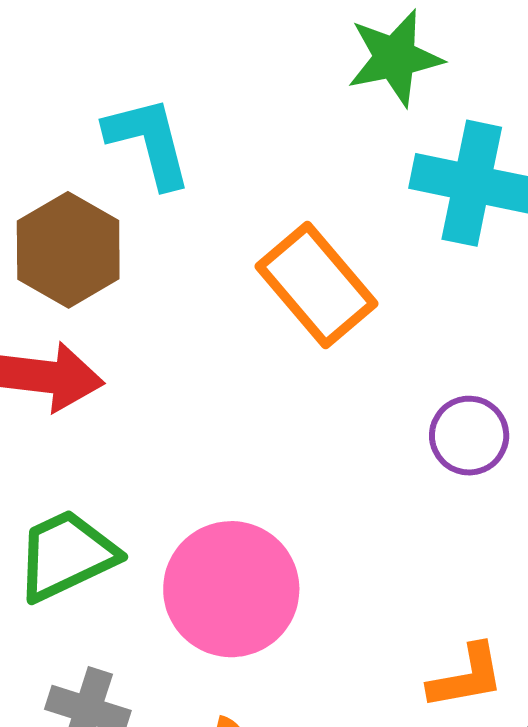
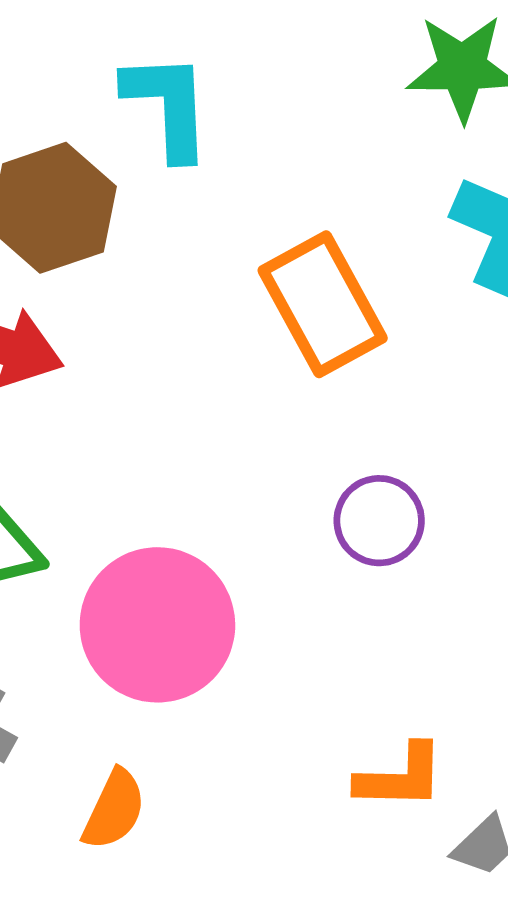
purple circle: (469, 436) -> (379, 521), moved

